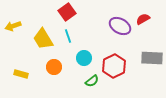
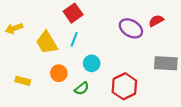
cyan line: (68, 36) -> (74, 39), turned 40
red hexagon: (114, 66) -> (124, 86), moved
green semicircle: (92, 81) -> (82, 88), moved

